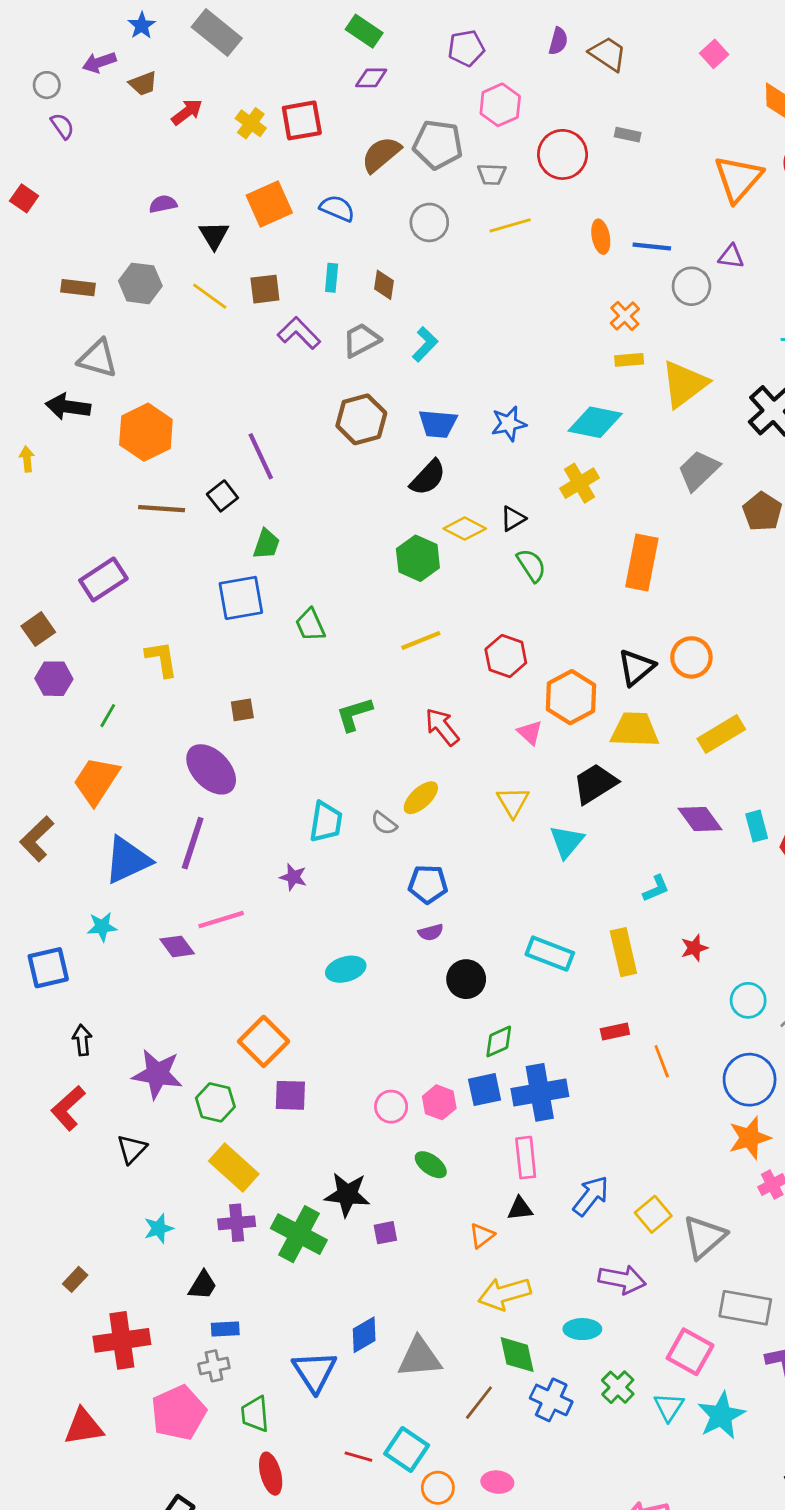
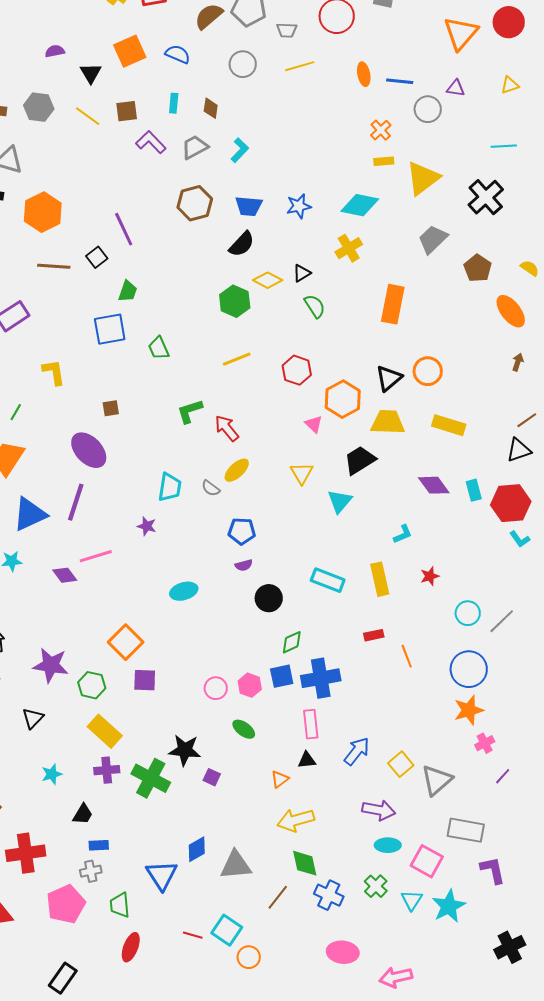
red arrow: (442, 727) -> (227, 428), moved
yellow rectangle: (721, 734) -> (449, 425), turned 48
purple square: (385, 1233) -> (212, 777), turned 36
cyan ellipse: (582, 1329) -> (388, 845), moved
red ellipse: (271, 1474) -> (131, 947), turned 36
pink ellipse: (497, 1482) -> (343, 952), moved, size x1.4

